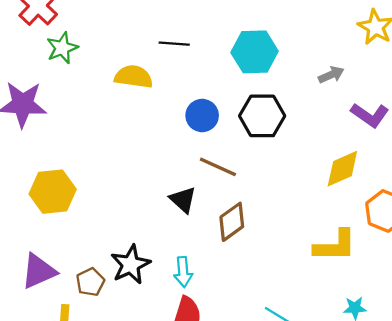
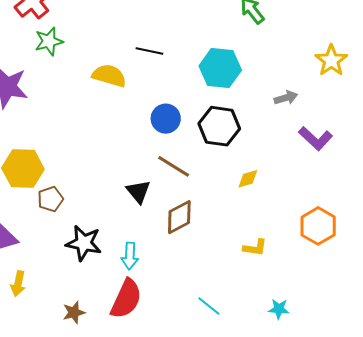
yellow diamond: (342, 169) -> (248, 179), moved, size x0.6
yellow L-shape: (335, 246) -> (255, 248), moved, size x0.6
black star: (131, 265) -> (84, 243), turned 30
brown pentagon: (90, 282) -> (50, 199), moved

